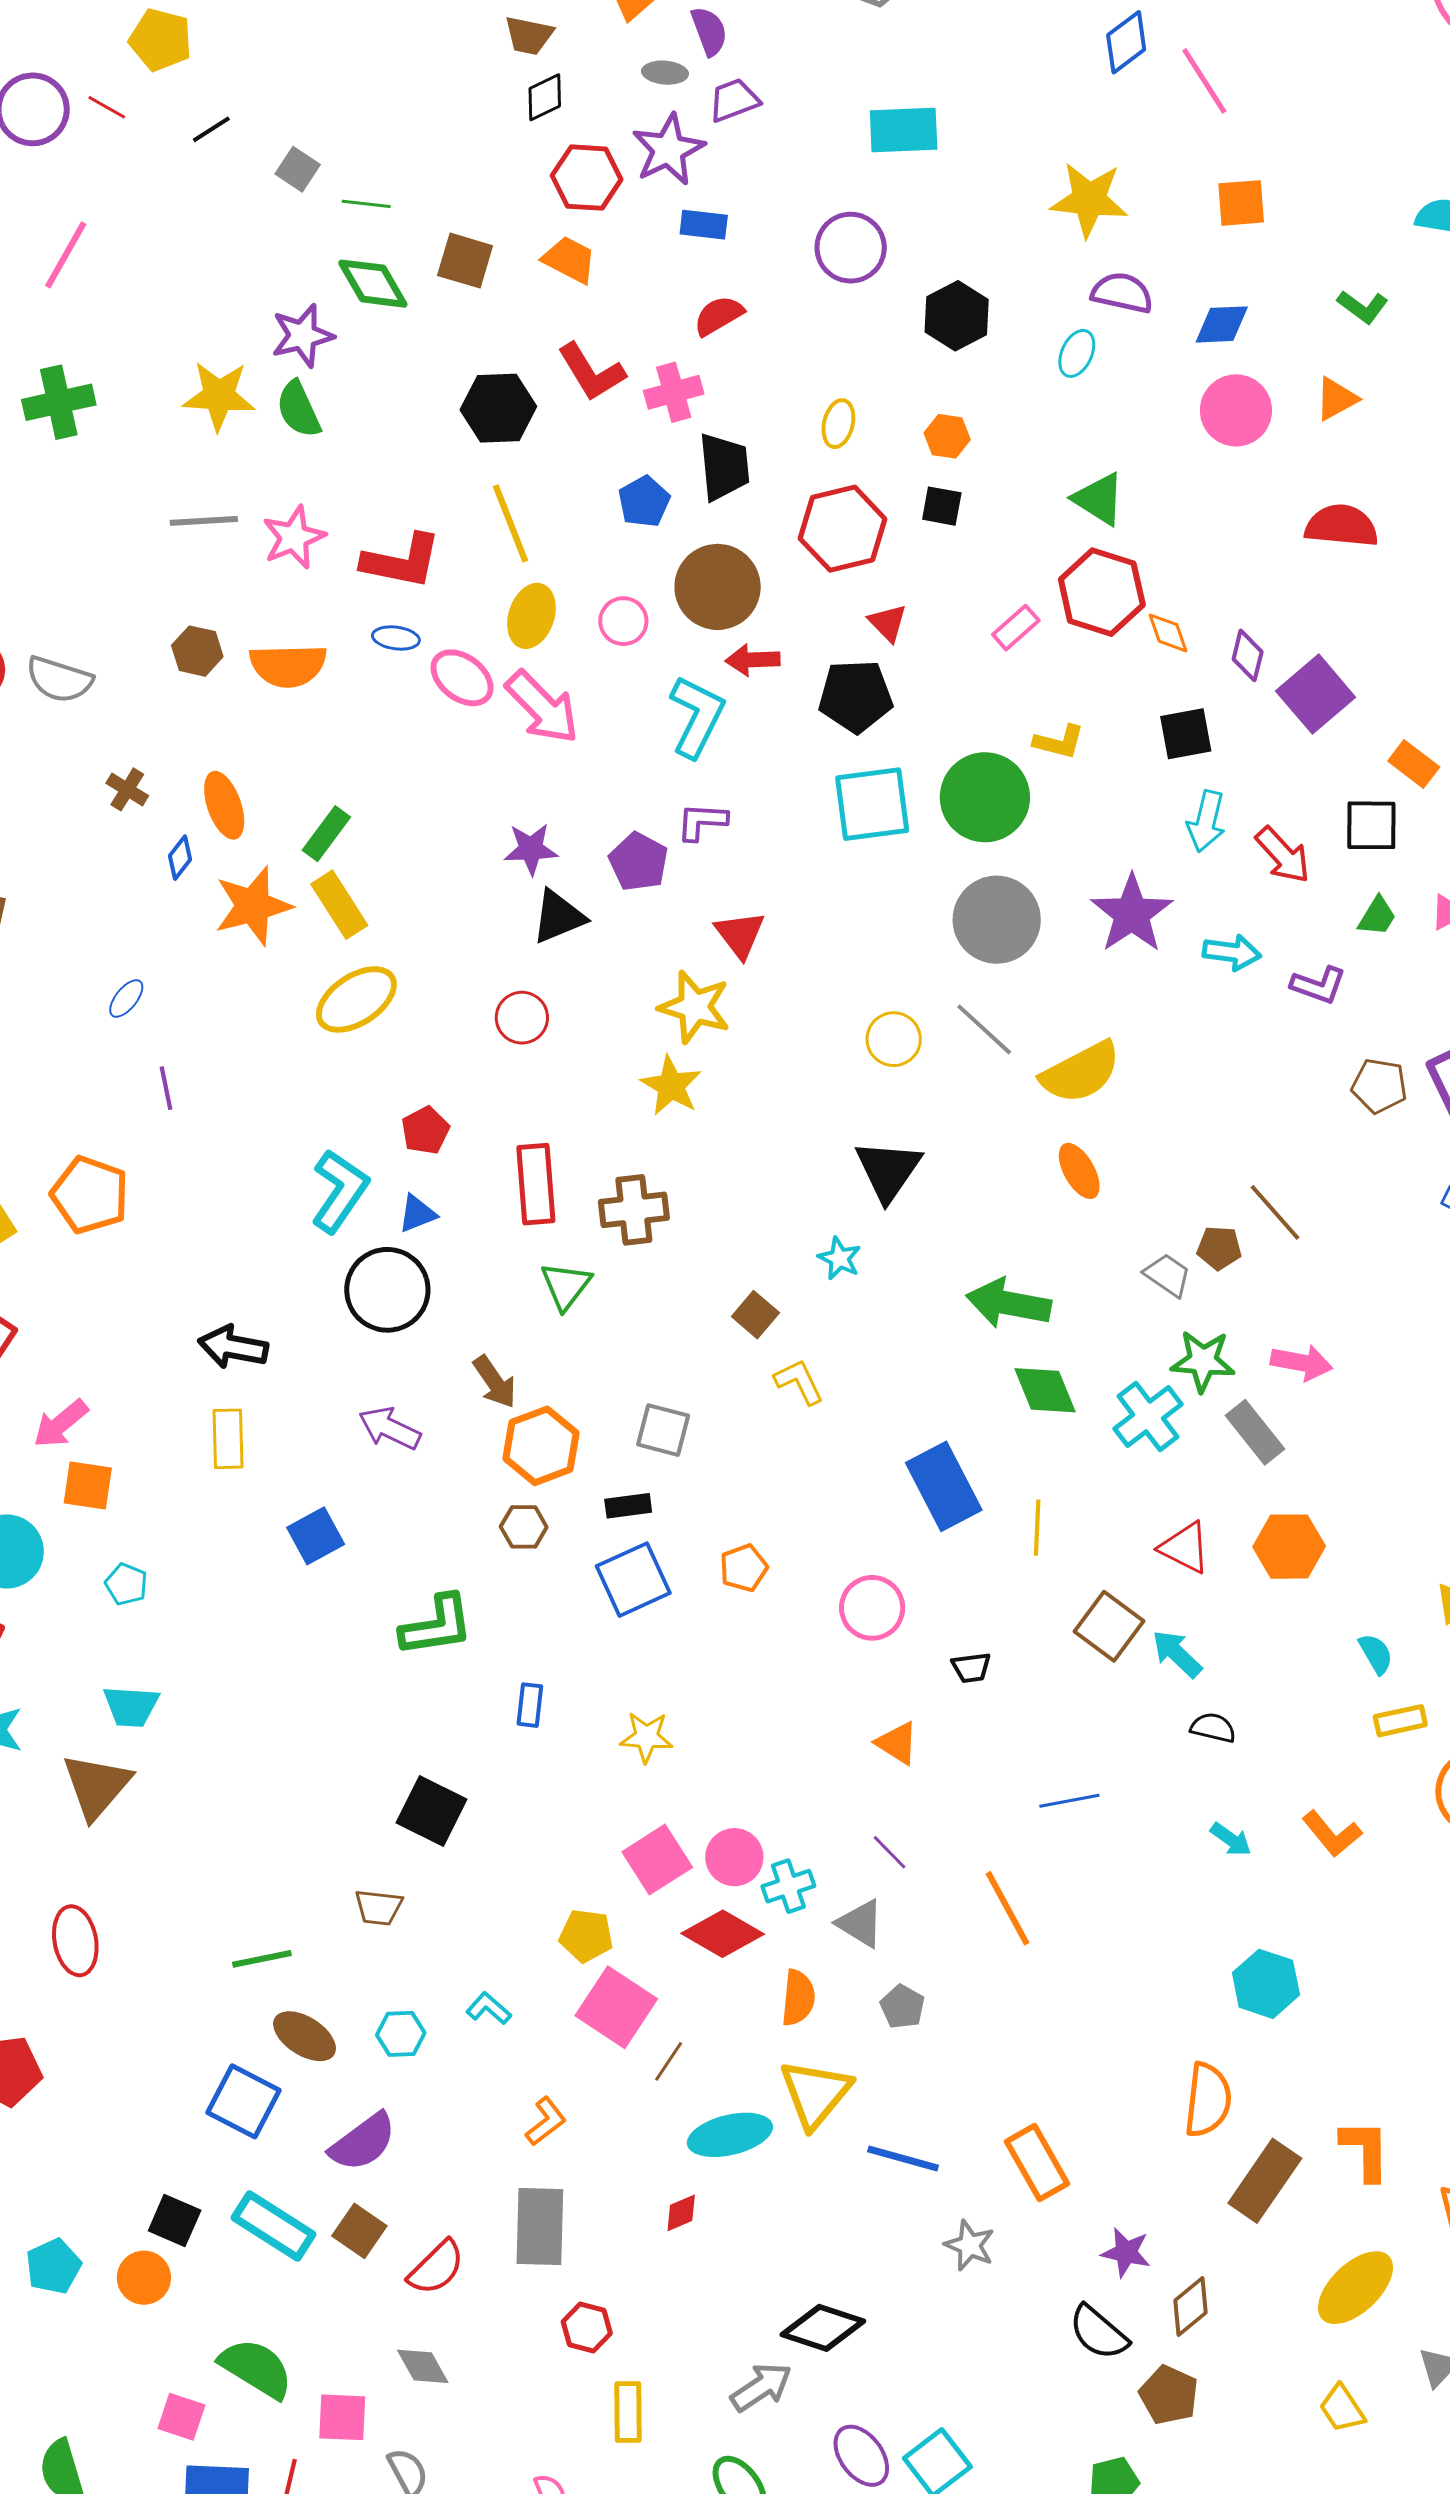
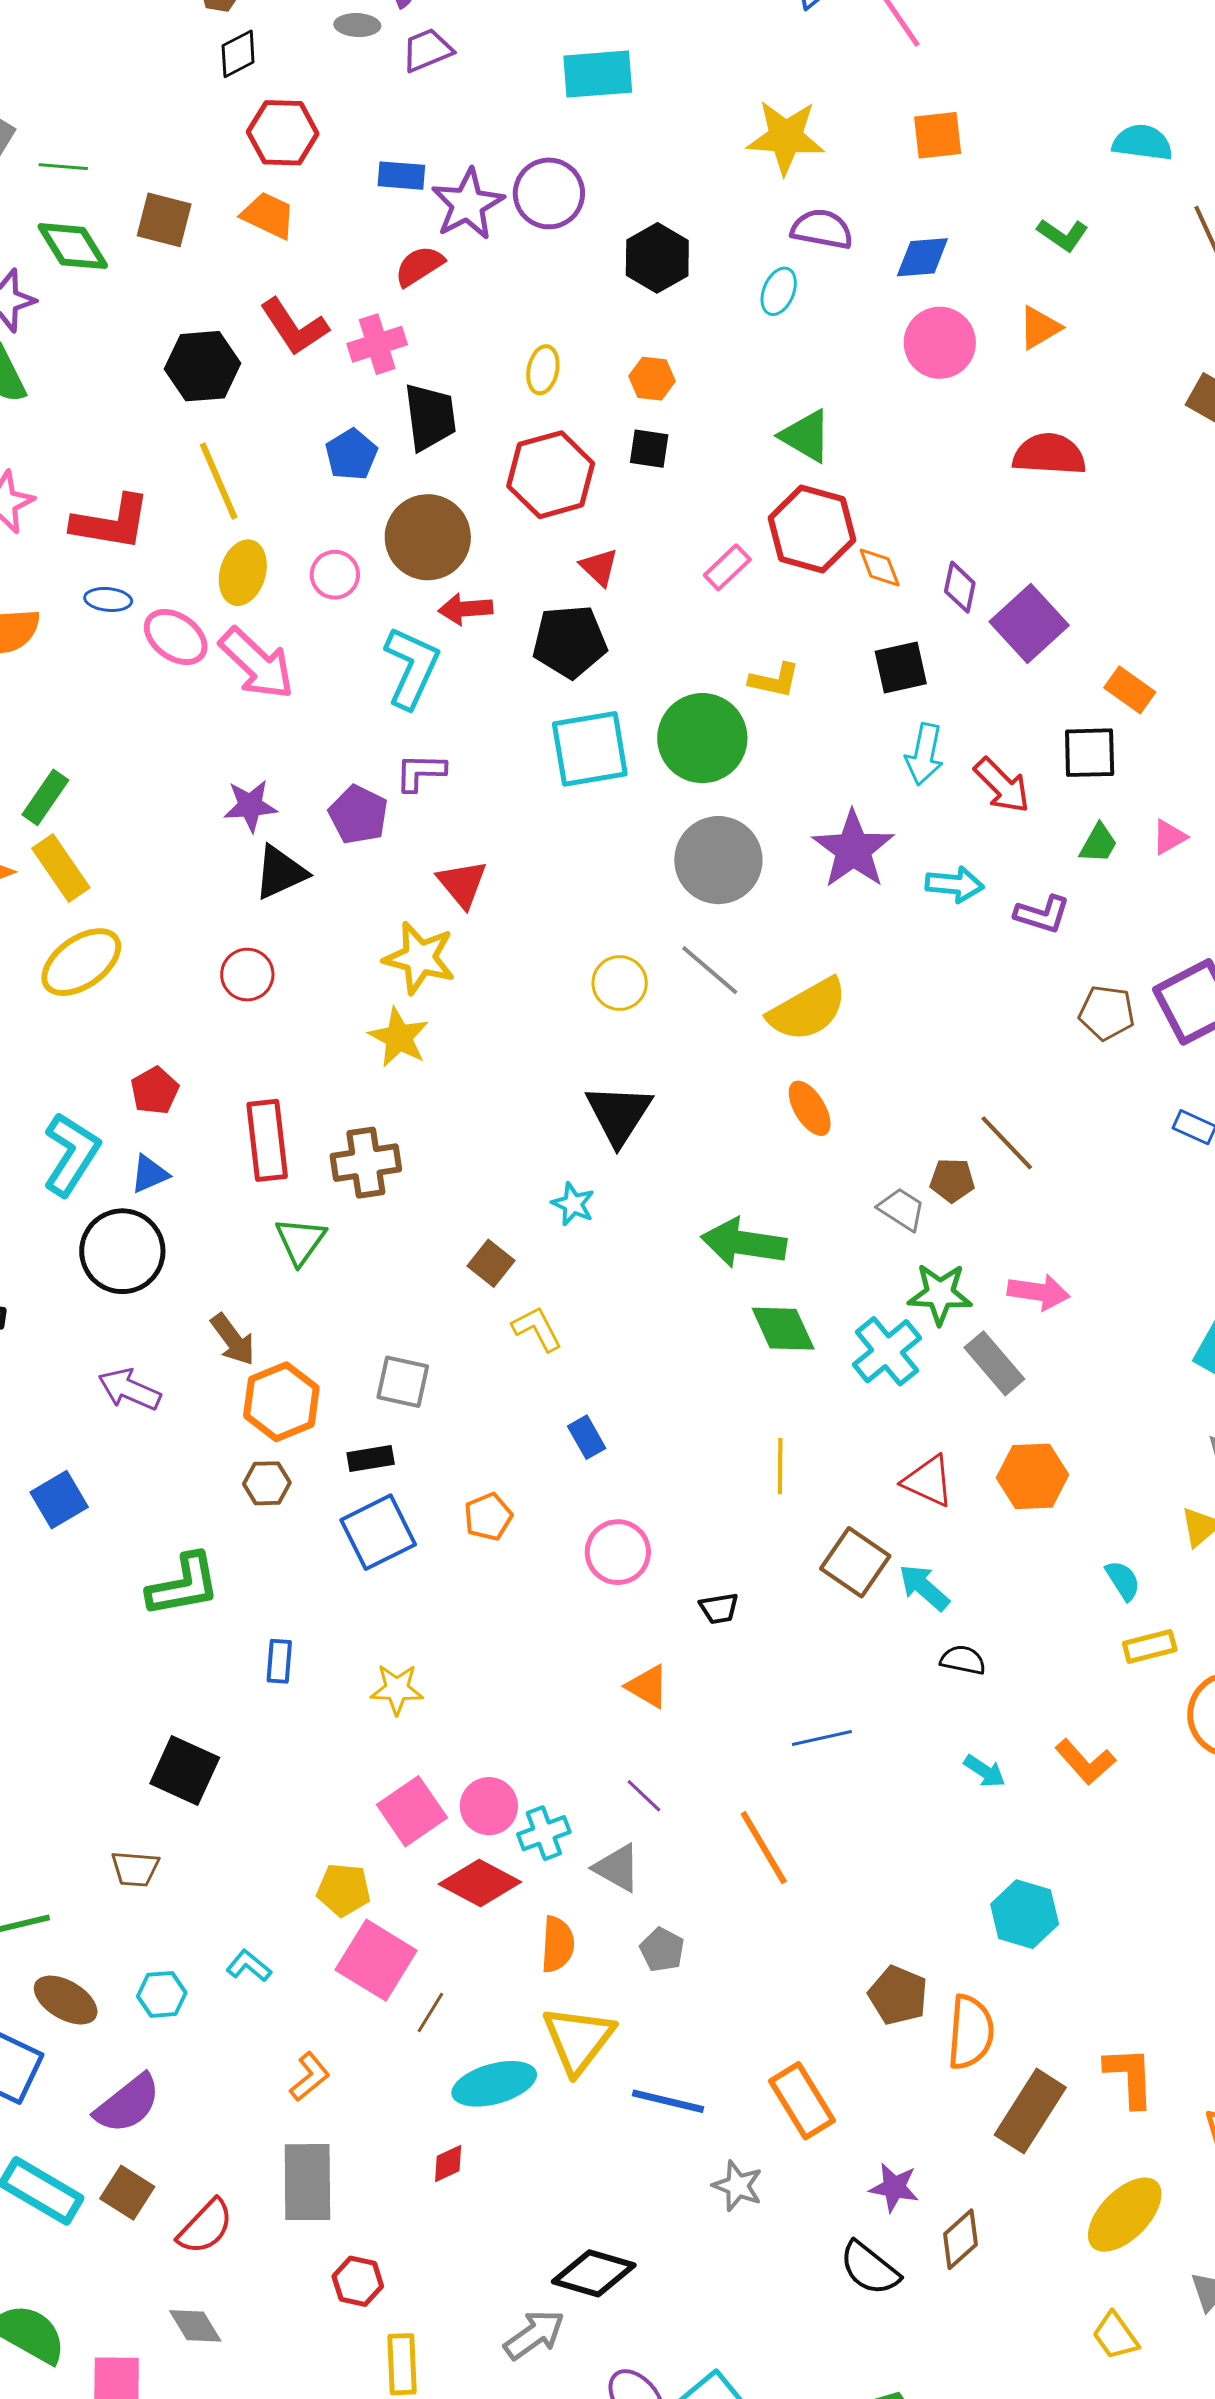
purple star: (668, 150) -> (468, 204), moved
blue rectangle: (944, 1486) -> (587, 1437), moved, size x0.5
brown pentagon: (1169, 2395) -> (898, 1995), moved

